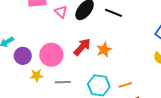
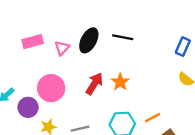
pink triangle: (61, 12) -> (62, 48), turned 40
pink circle: (51, 55) -> (51, 88), moved

